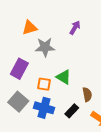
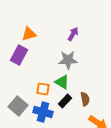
gray star: (45, 47) -> (68, 60), moved
purple rectangle: (19, 69) -> (19, 55), moved
black rectangle: (72, 111) -> (65, 101), moved

